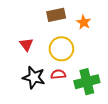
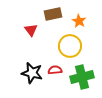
red triangle: (26, 45) -> (31, 30), moved
yellow circle: (61, 49) -> (70, 46), moved

